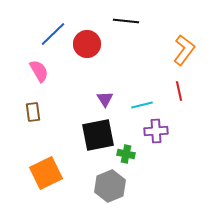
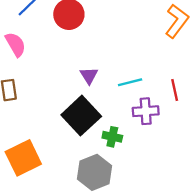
red line: (179, 91) -> (175, 90), moved
black square: (98, 135) -> (81, 116), turned -32

